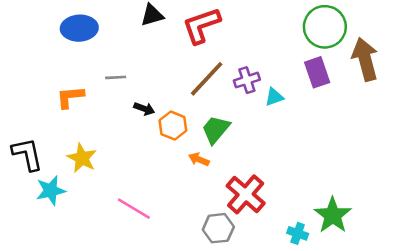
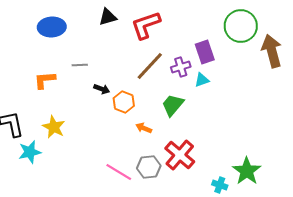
purple rectangle: (317, 72) -> (205, 52), moved
green trapezoid: (216, 129) -> (173, 105), moved
pink line: (134, 209) -> (119, 172), moved
gray hexagon: (218, 228) -> (149, 167), moved

